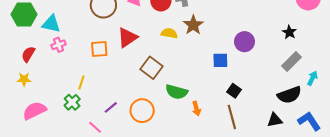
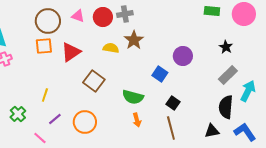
orange square: (99, 49) -> (44, 46), moved
blue square: (220, 60) -> (160, 74), turned 35
cyan arrow: (312, 78) -> (248, 91), size x1.5
yellow line: (81, 82) -> (45, 95), moved
green semicircle: (177, 92) -> (133, 97), moved
black semicircle: (289, 95) -> (226, 107), turned 115

